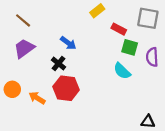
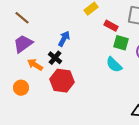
blue arrow: (68, 43) -> (64, 39), turned -98
orange circle: (12, 89) -> (21, 88), moved
orange arrow: (37, 98) -> (35, 65), moved

